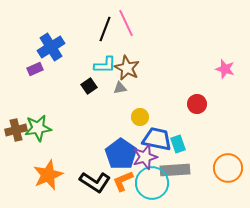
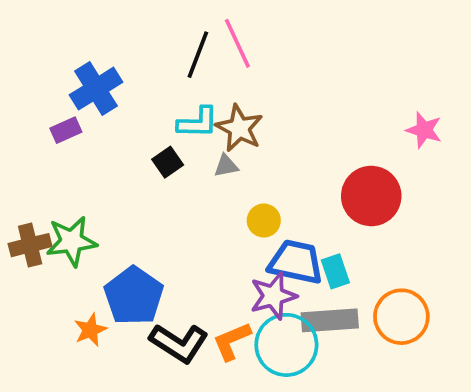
red circle: (197, 104) -> (371, 196), size x1.6
blue pentagon: (121, 154) -> (134, 296), moved
orange circle: (228, 168) -> (401, 317), moved
orange star: (48, 175) -> (90, 330), size x0.6

